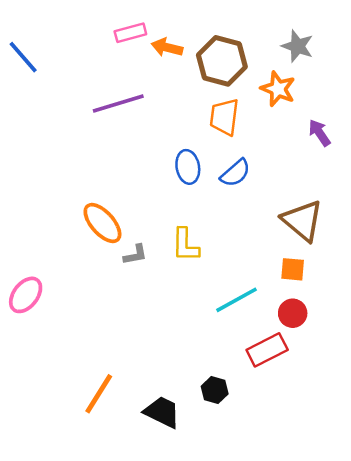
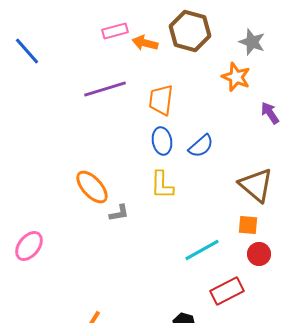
brown hexagon: (222, 61) -> (190, 31), moved
orange trapezoid: (224, 117) -> (161, 100), moved
yellow L-shape: (185, 245) -> (162, 185), moved
red circle: (293, 313) -> (259, 254), moved

